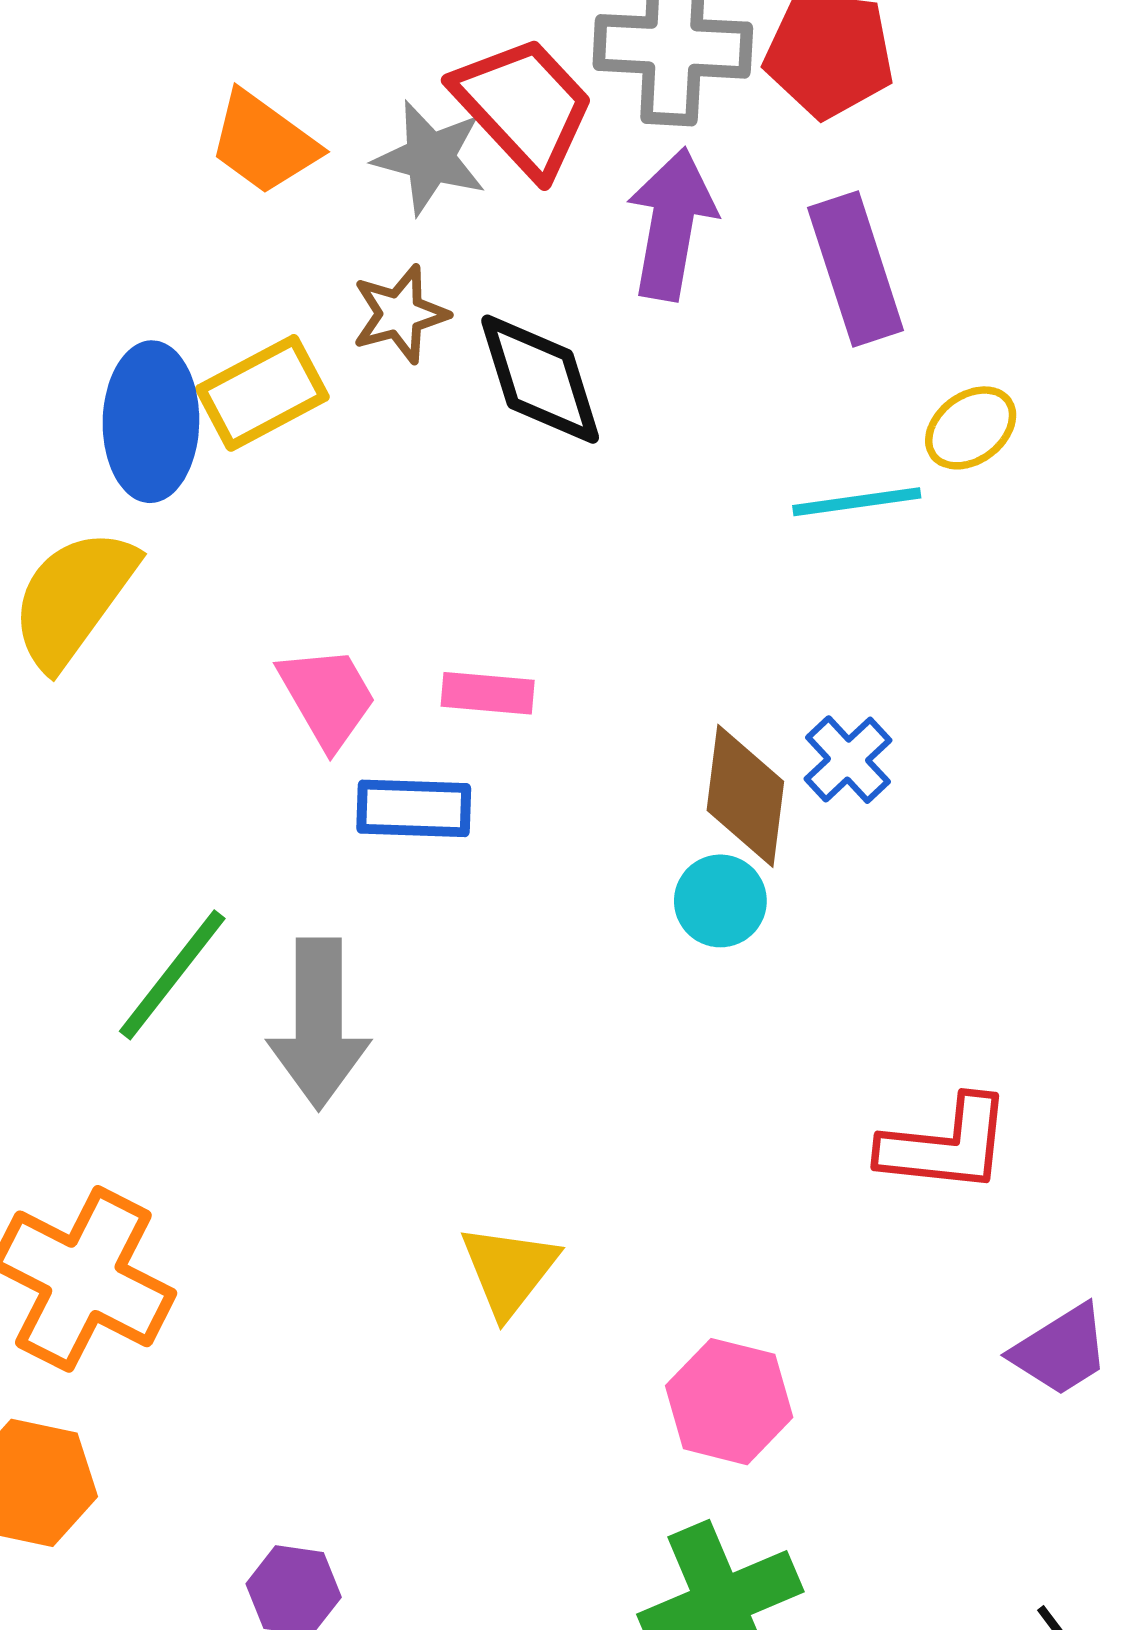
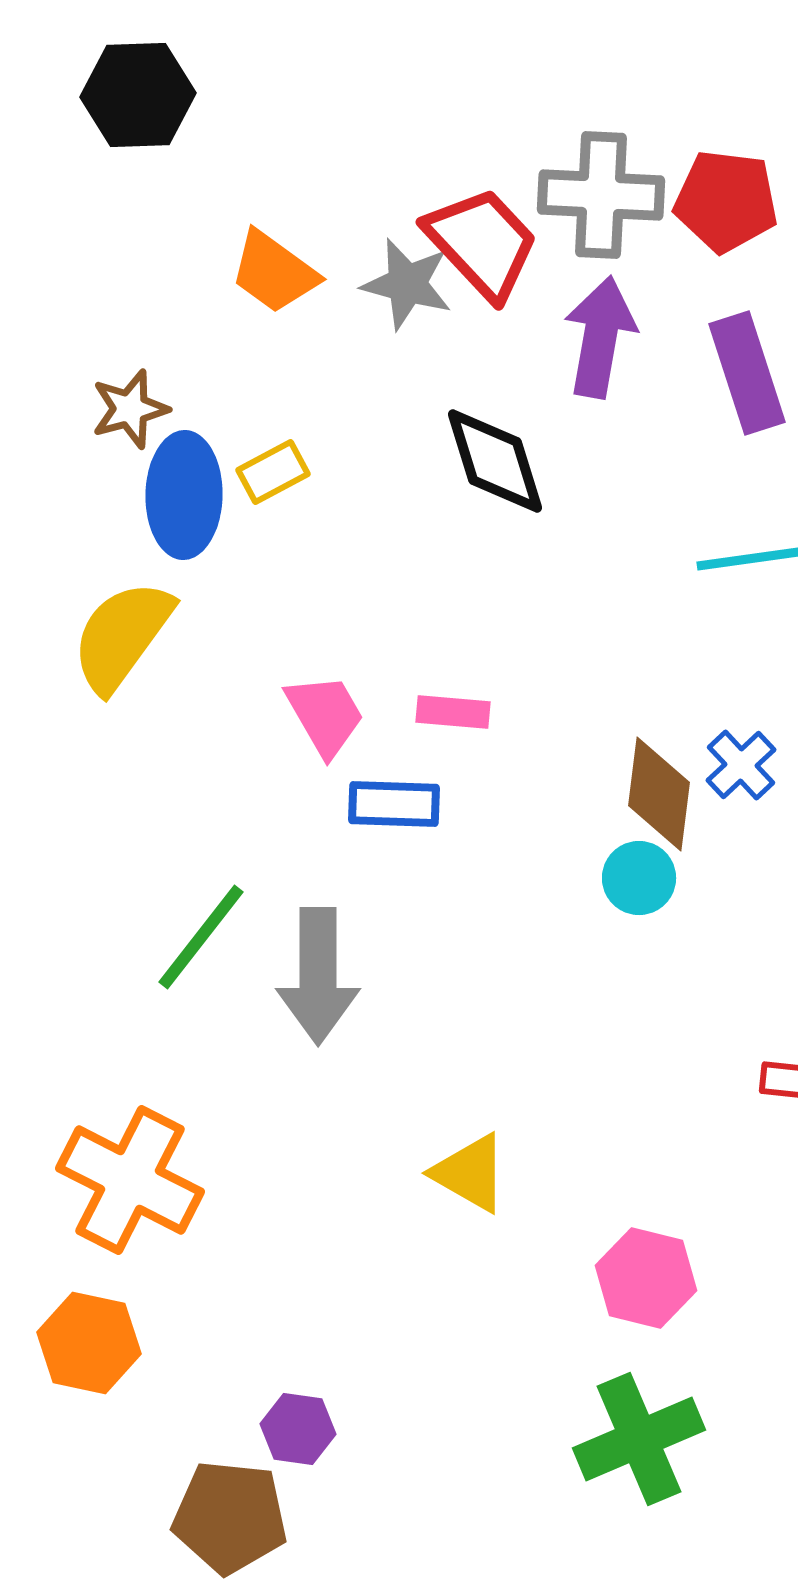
brown star: (400, 314) -> (130, 409), moved
yellow rectangle: (262, 393) -> (273, 472), size x0.7
yellow triangle: (509, 1270) -> (470, 1173), turned -38

